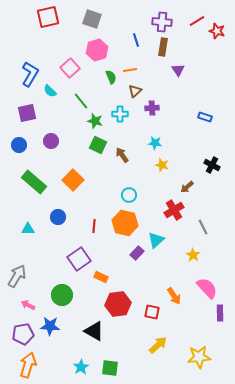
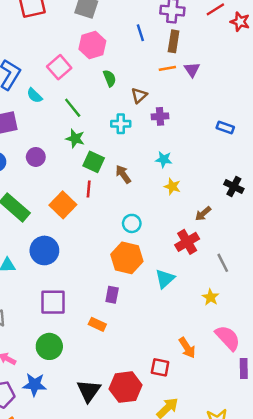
orange line: (130, 70) -> (167, 68), moved
green star: (95, 121) -> (75, 139), moved
blue circle: (58, 217) -> (44, 250), size x1.5
red line: (94, 226) -> (89, 189), moved
purple rectangle: (137, 253) -> (112, 295), moved, turned -32
purple square: (79, 259) -> (53, 302), moved, turned 35
red hexagon: (118, 304) -> (126, 387), moved
black triangle: (94, 331) -> (89, 391), turned 35

